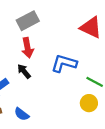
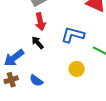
yellow circle: (89, 103) -> (77, 69), moved

